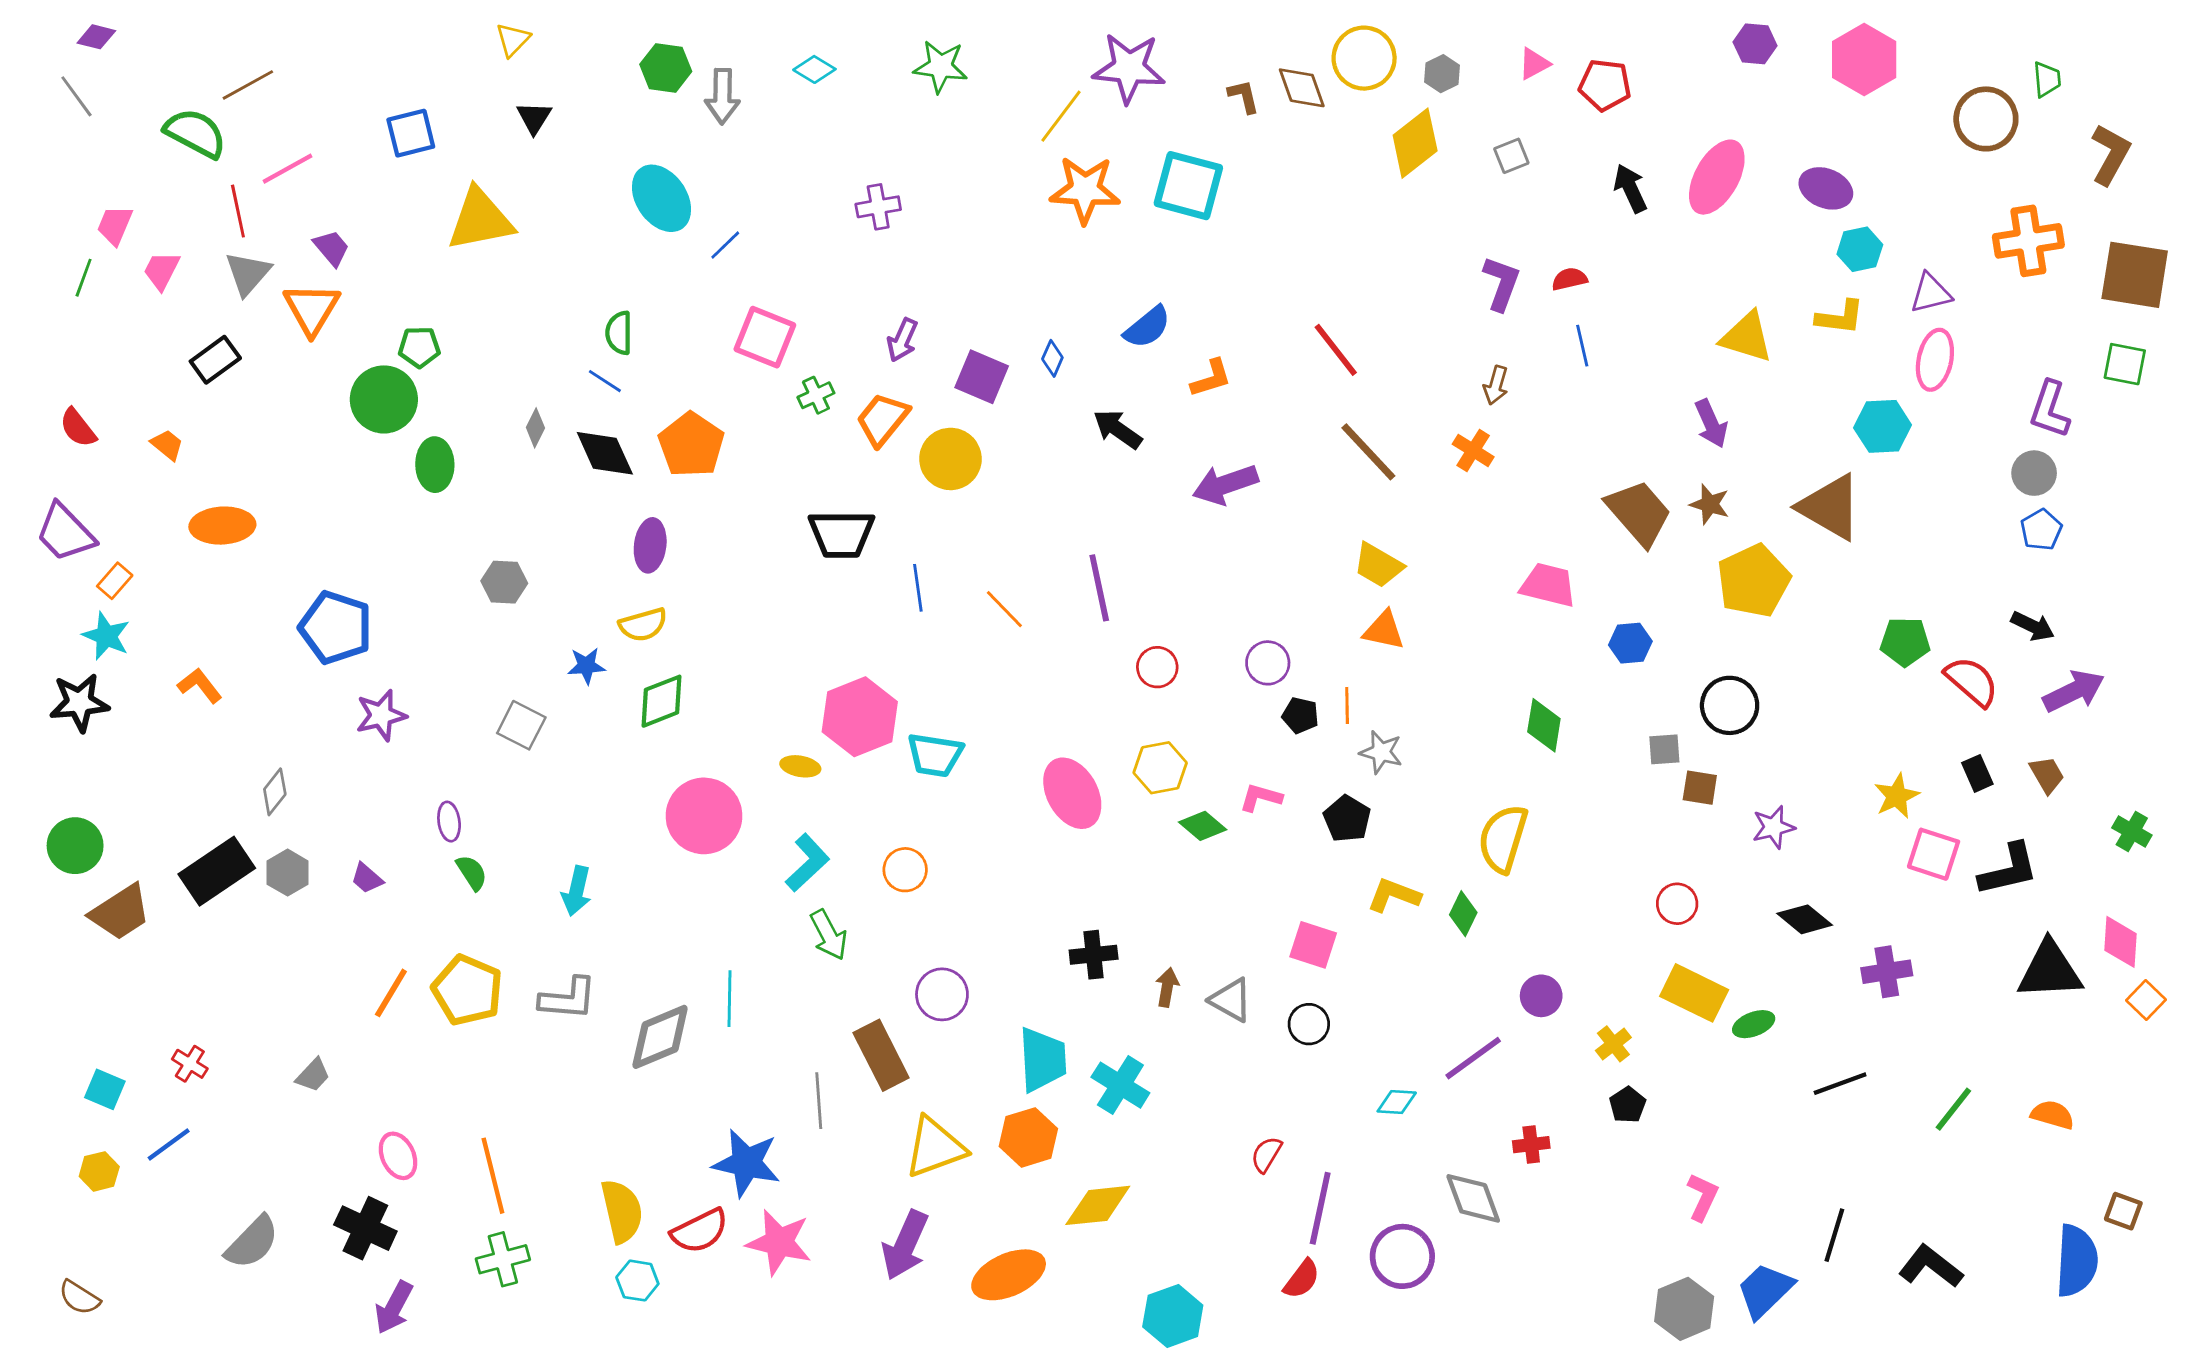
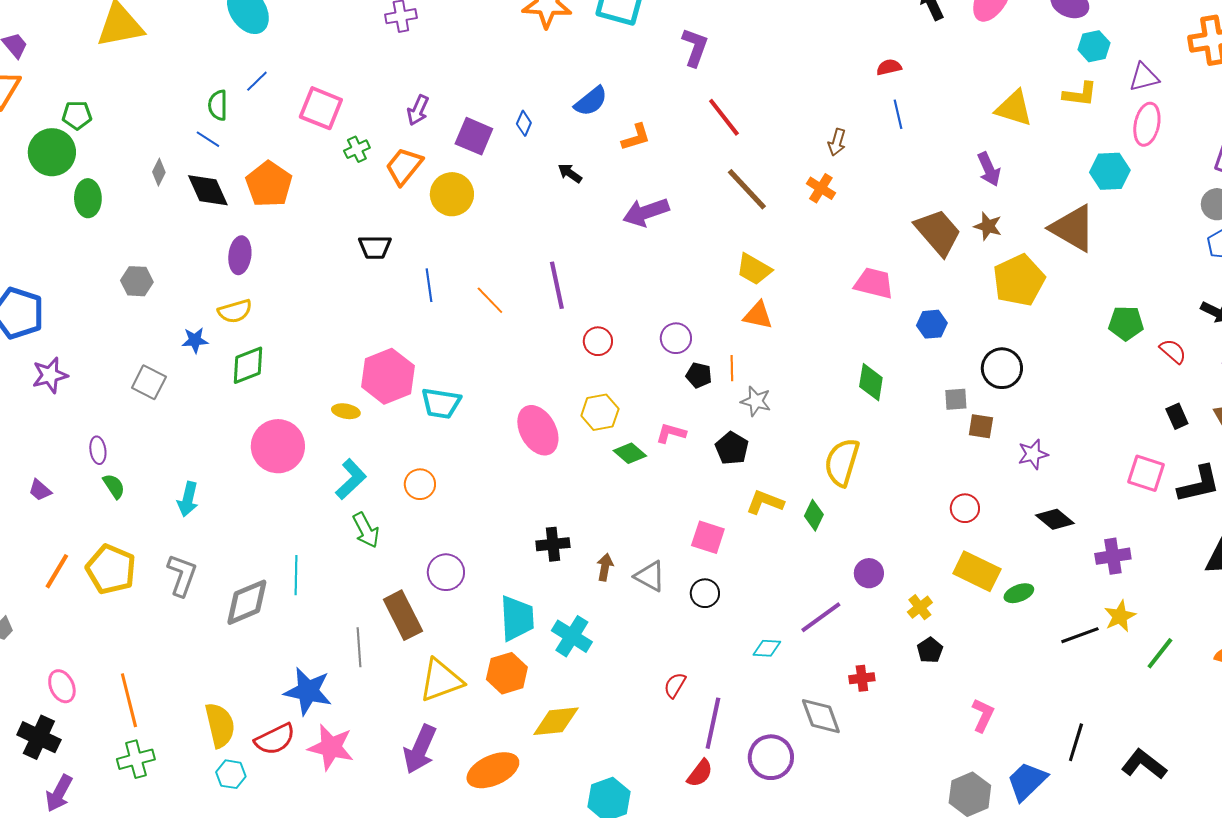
blue line: (725, 245) -> (257, 81), moved
purple L-shape: (1501, 283) -> (695, 47), moved
black arrow: (1118, 429) -> (570, 173), size x0.7
black trapezoid: (841, 534) -> (375, 247), size x0.7
red semicircle: (1972, 681) -> (1173, 351), size x0.7
yellow star: (1897, 796) -> (1120, 616), moved
gray L-shape: (568, 999) -> (182, 575), turned -75

